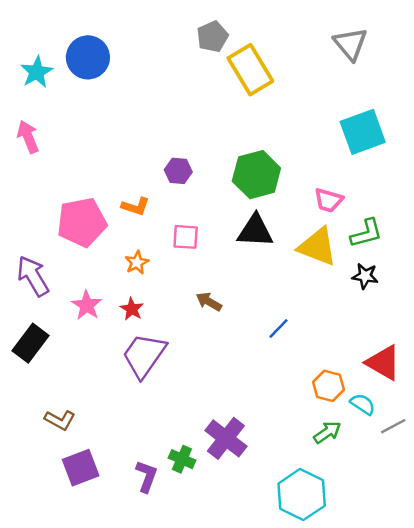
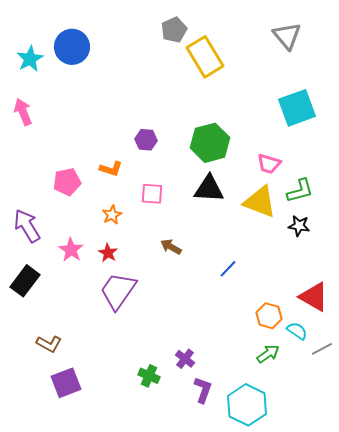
pink pentagon: (82, 222) -> (67, 182), size x0.7
purple cross: (226, 438) -> (185, 359), size x0.6
purple L-shape: (147, 476) -> (203, 390), moved

